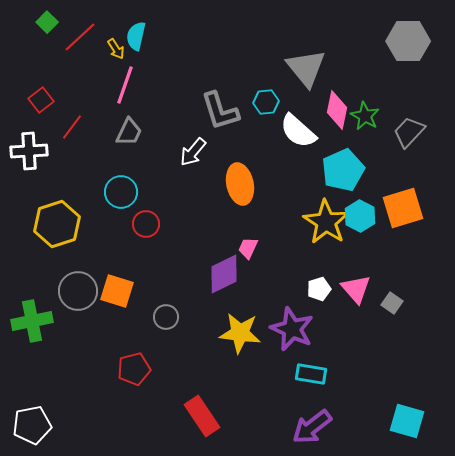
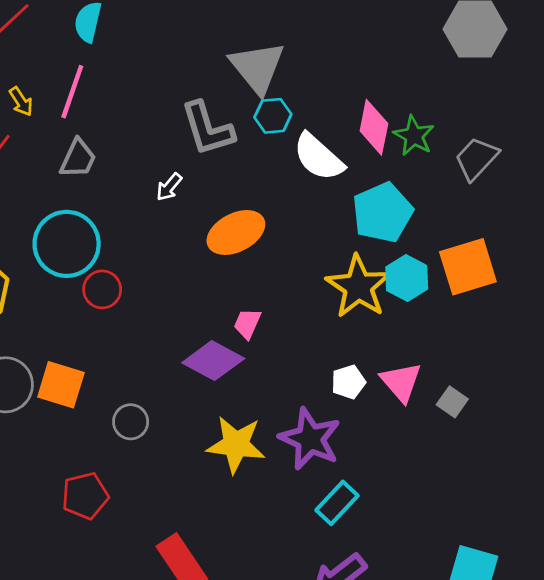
yellow arrow: (116, 49) -> (21, 102), moved
gray triangle: (306, 68) -> (257, 67), moved
white arrow: (193, 152) -> (169, 187), size x0.7
orange ellipse: (240, 184) -> (236, 233), turned 75
cyan circle: (121, 192) -> (67, 244), size x1.4
purple diamond: (224, 274) -> (213, 361), turned 54
cyan rectangle: (311, 374) -> (337, 503), turned -56

